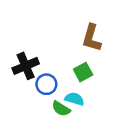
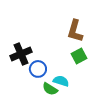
green square: (83, 72) -> (79, 56), moved

